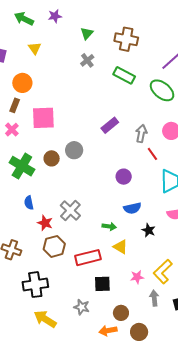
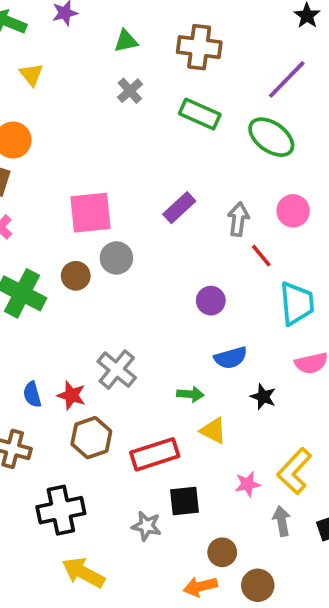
green triangle: (87, 33) -> (126, 41), turned 40
pink square: (43, 118) -> (91, 213), moved
blue semicircle: (29, 203) -> (32, 394), moved
gray star: (82, 307) -> (147, 526), moved

